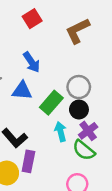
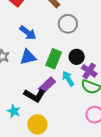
gray circle: (79, 87) -> (68, 24), moved
purple rectangle: (28, 161) -> (47, 85), moved, turned 54

